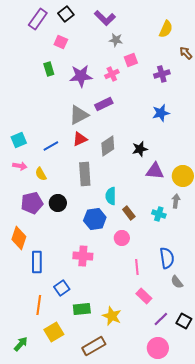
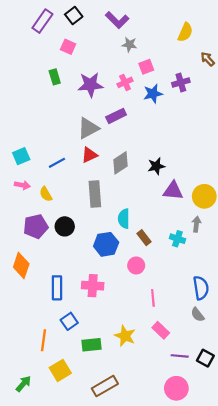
blue star: (161, 113) -> (153, 94), moved
blue semicircle: (167, 258) -> (201, 288), moved
blue rectangle: (37, 262) -> (57, 288), moved
yellow star: (112, 316) -> (125, 336), moved
purple line: (161, 319) -> (180, 356), turned 49

